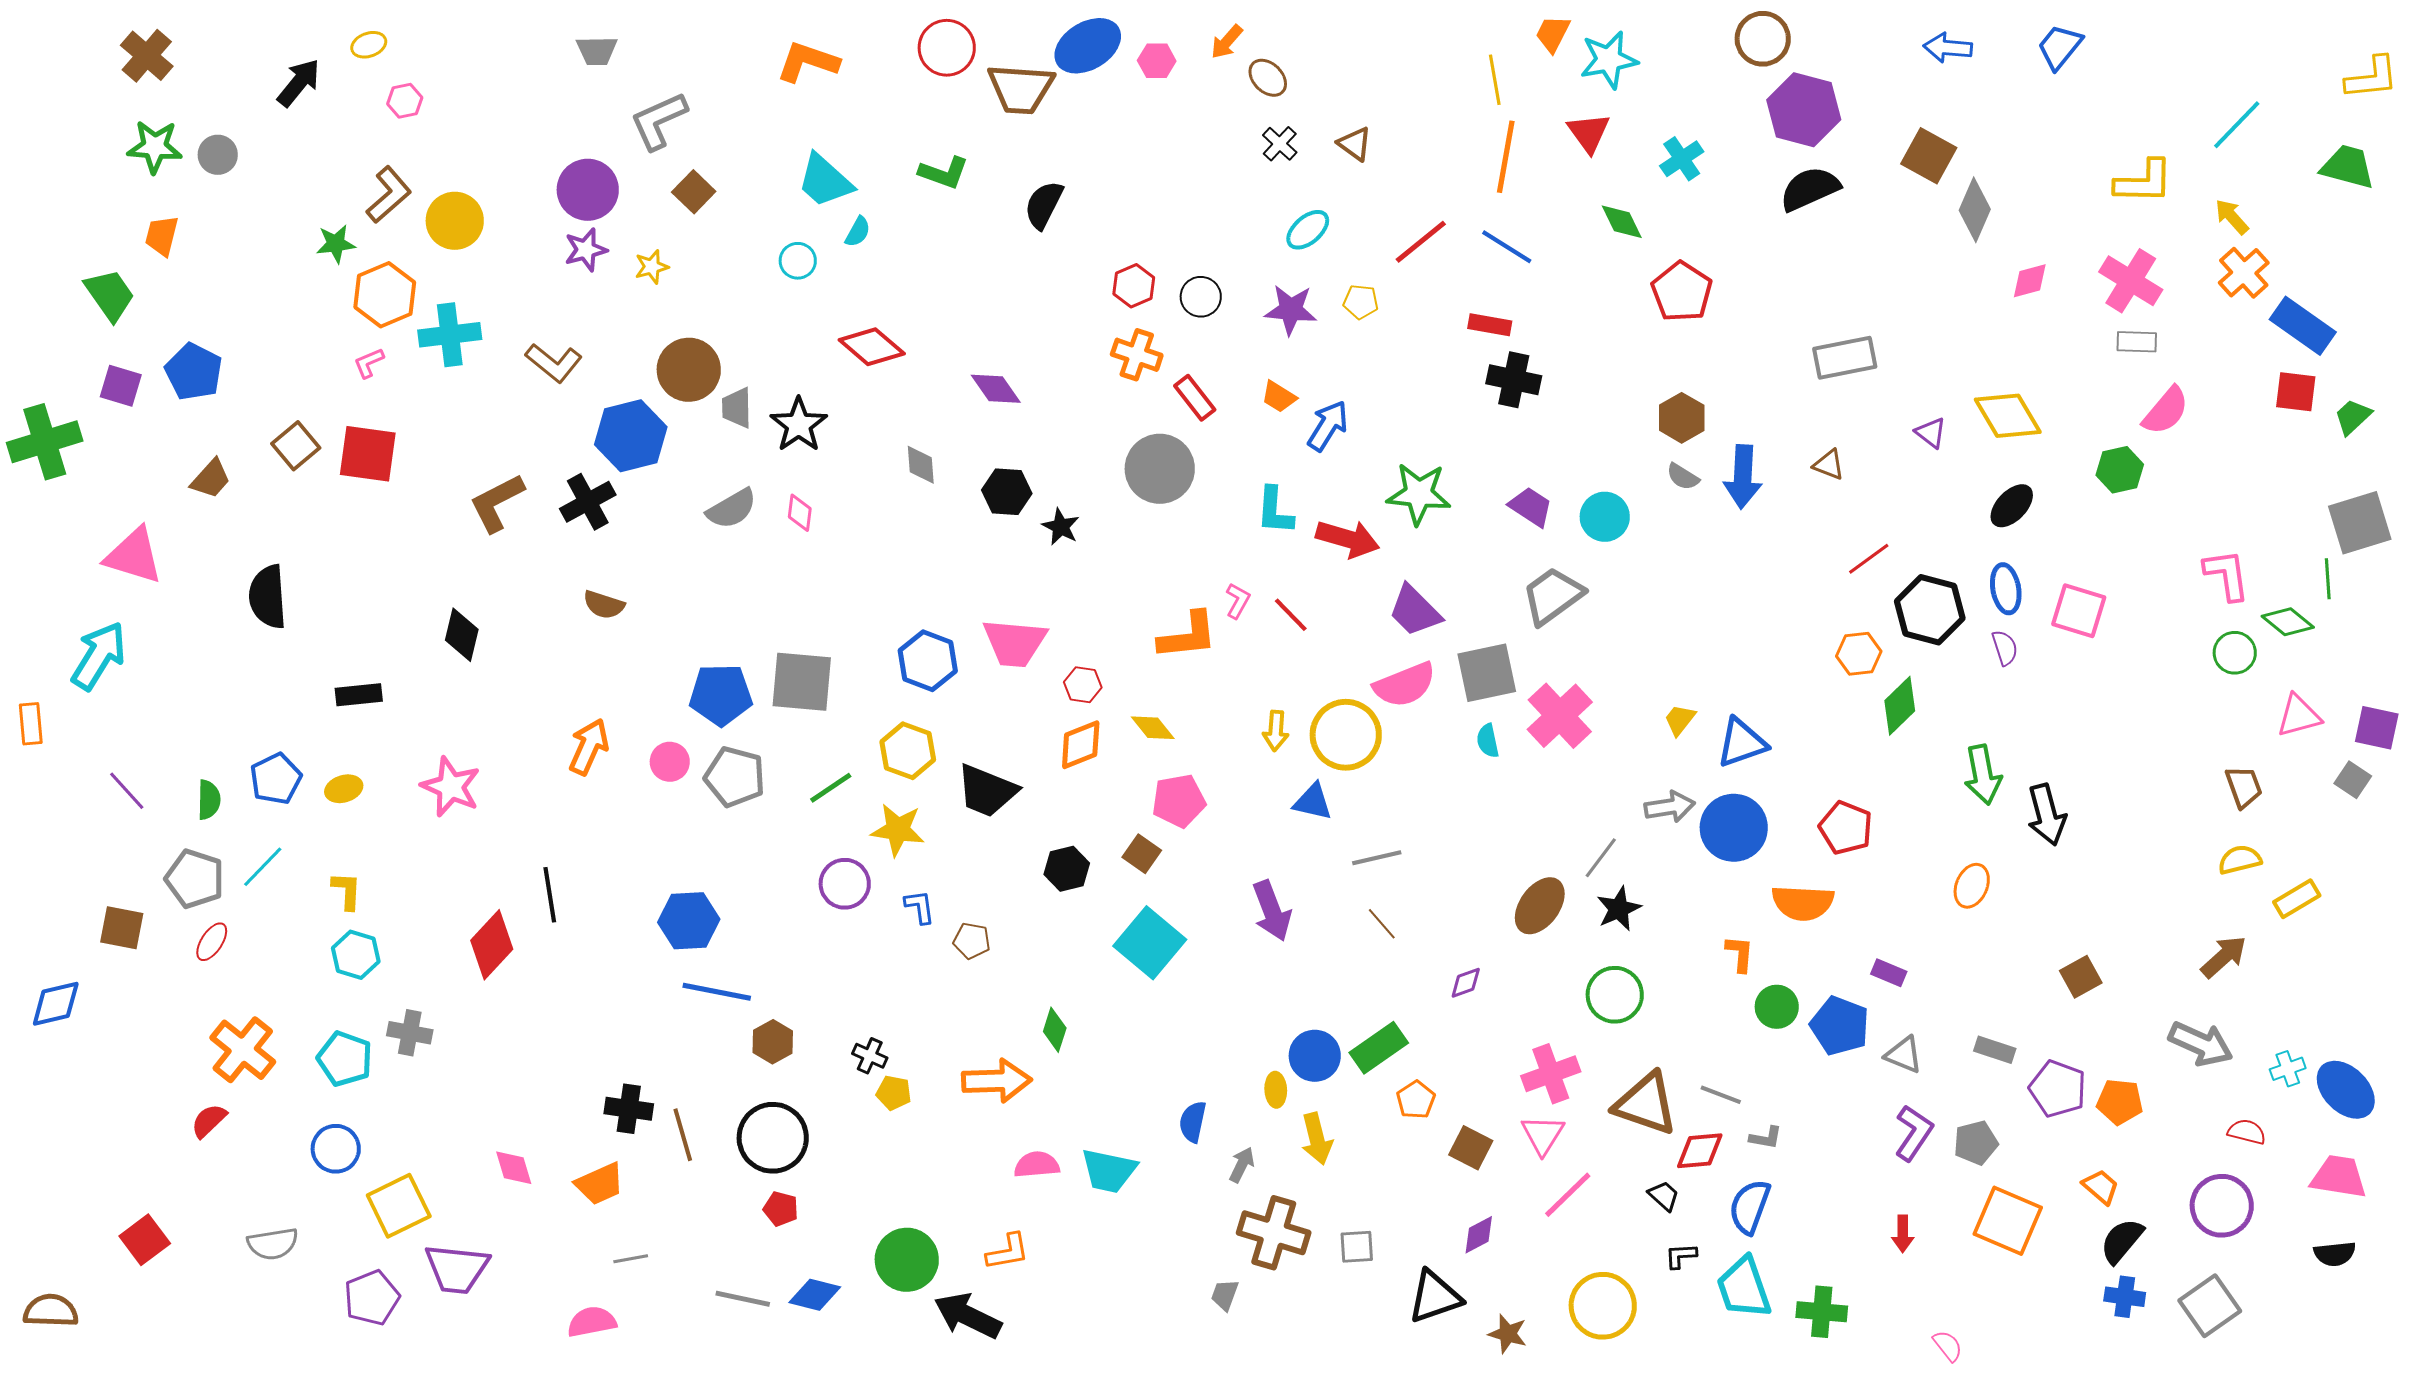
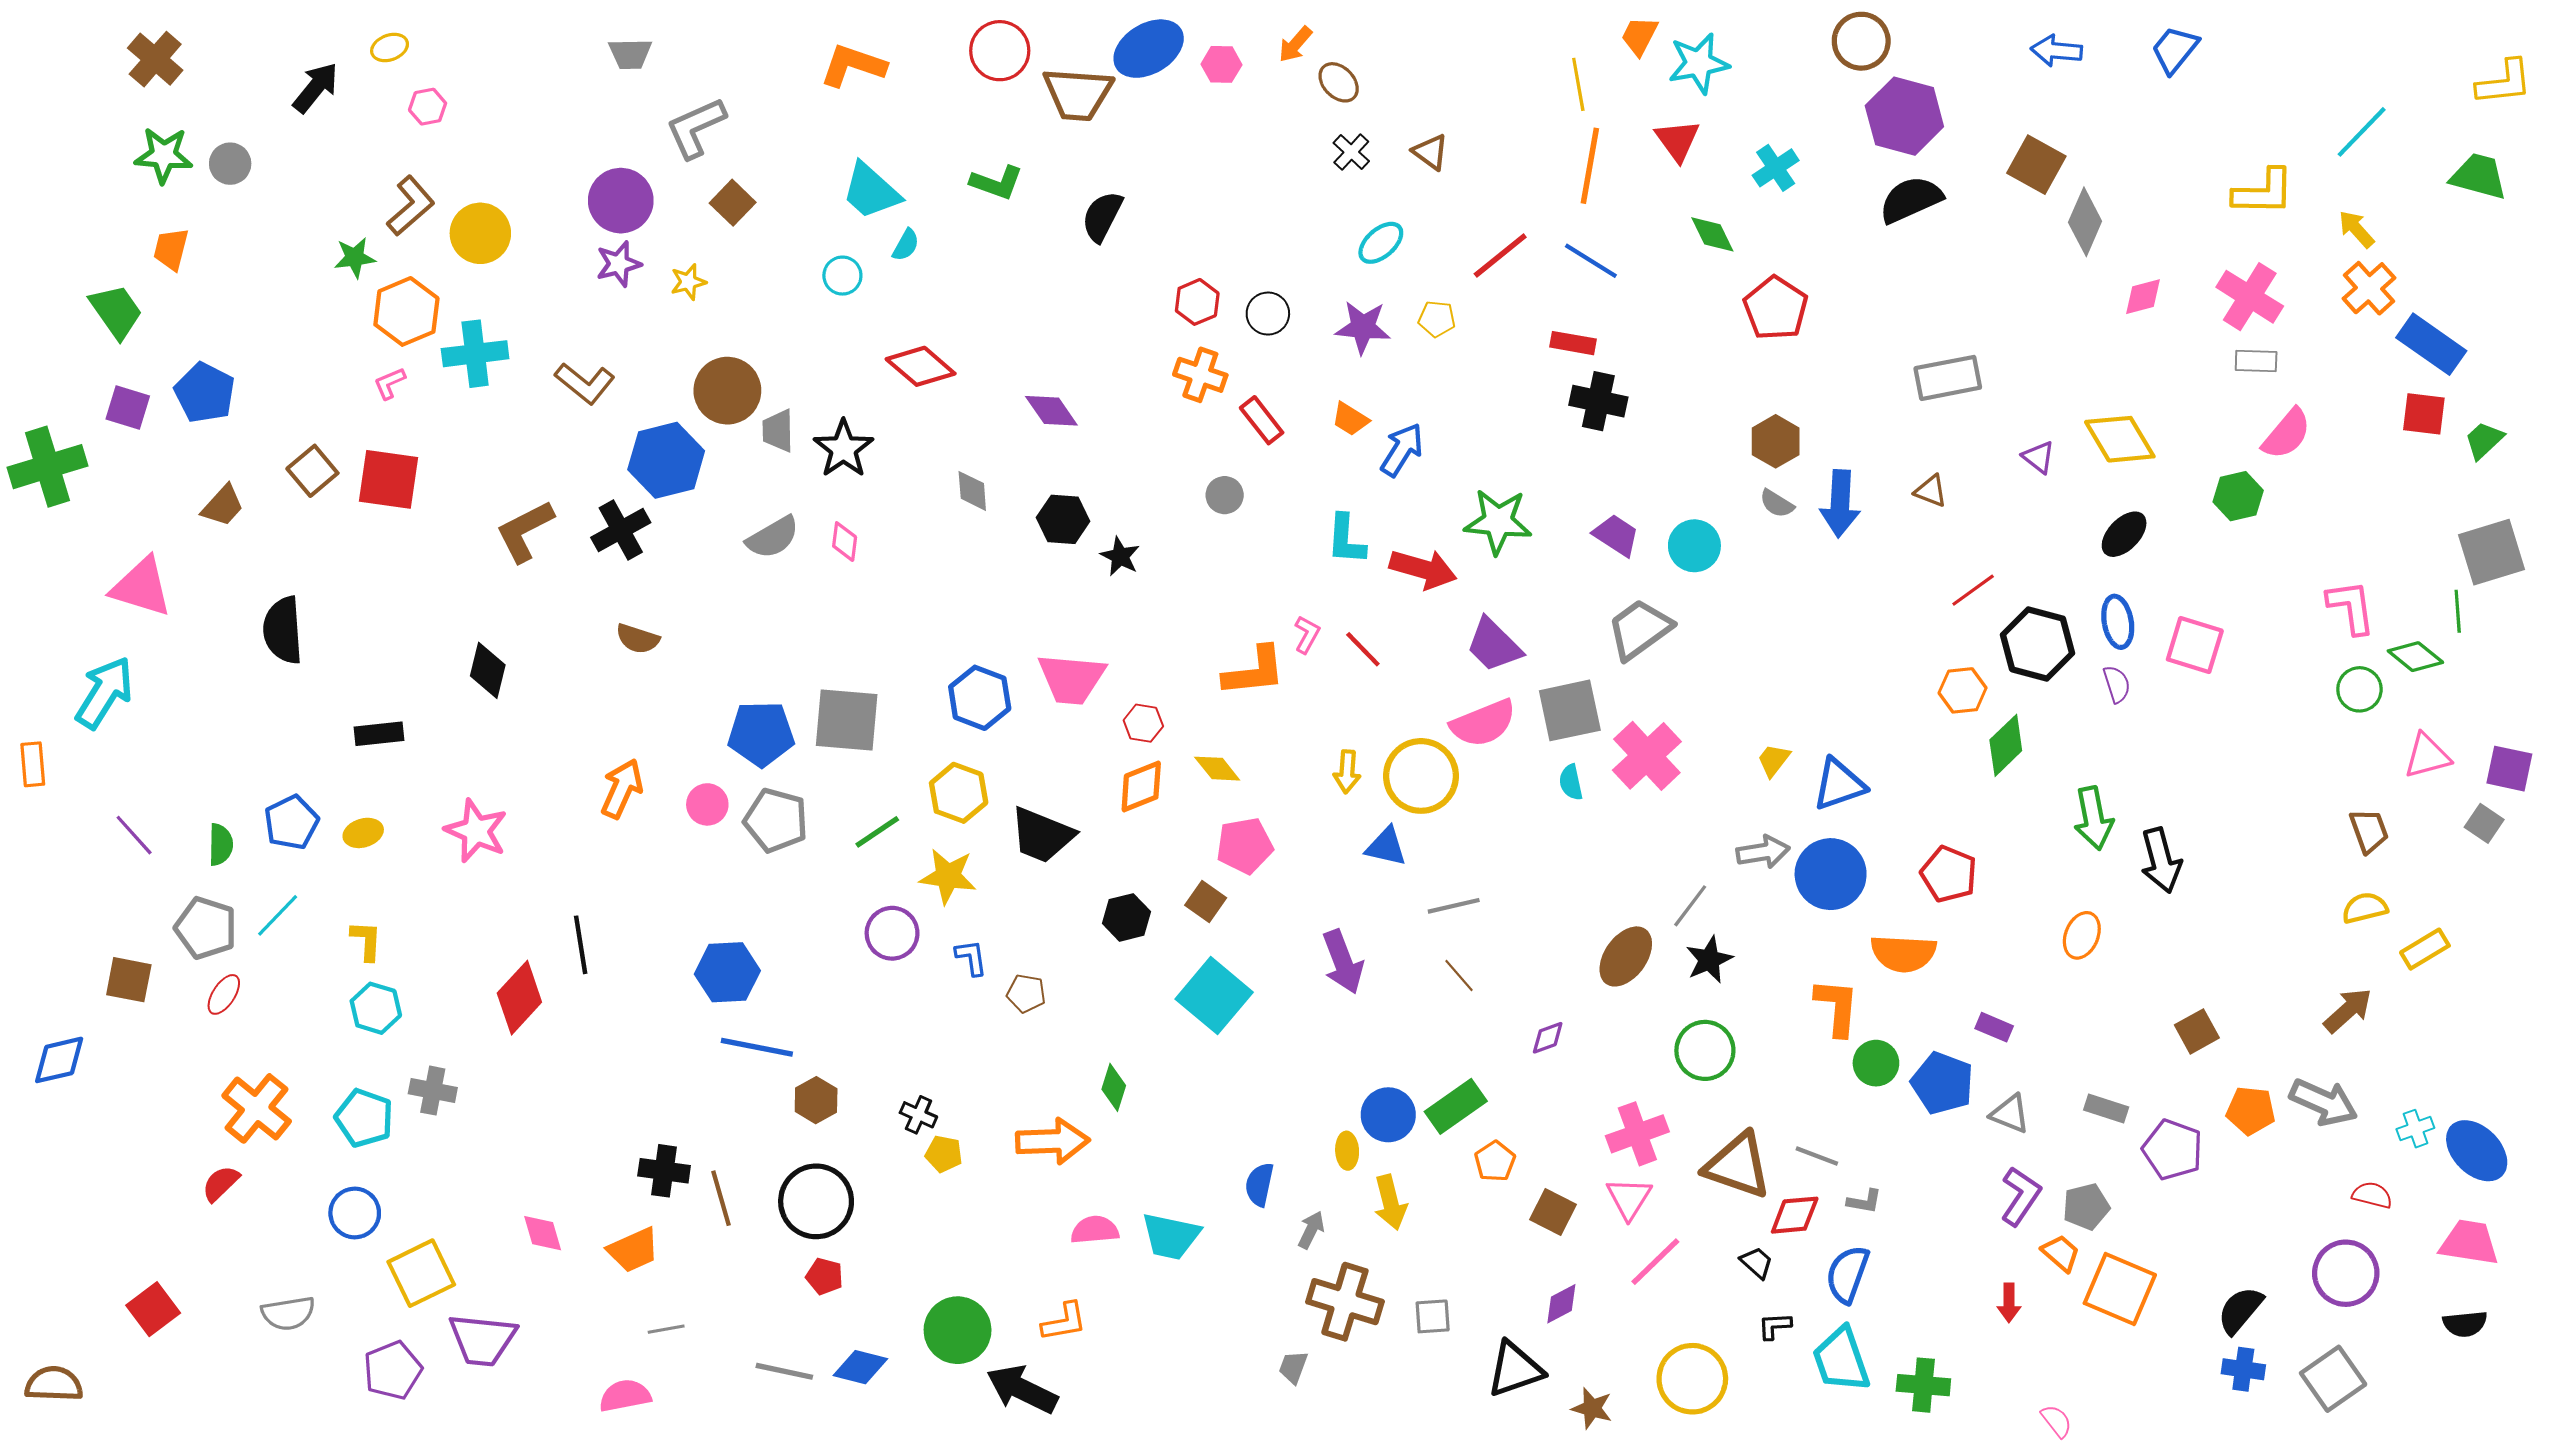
gray circle: (1160, 469) -> (1225, 495), size x0.5
orange L-shape: (1740, 954) -> (1837, 1007), size x1.5
orange pentagon: (2120, 1102) -> (2251, 1111), moved
orange trapezoid: (2101, 1187) -> (2061, 1253), moved

